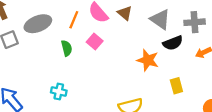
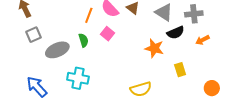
gray ellipse: (38, 24) -> (57, 50), moved
cyan cross: (59, 92) -> (78, 78), size x1.5

